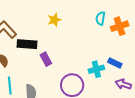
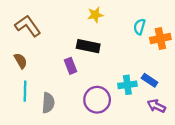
yellow star: (54, 20) -> (95, 15), moved
black rectangle: (27, 44) -> (88, 46), moved

